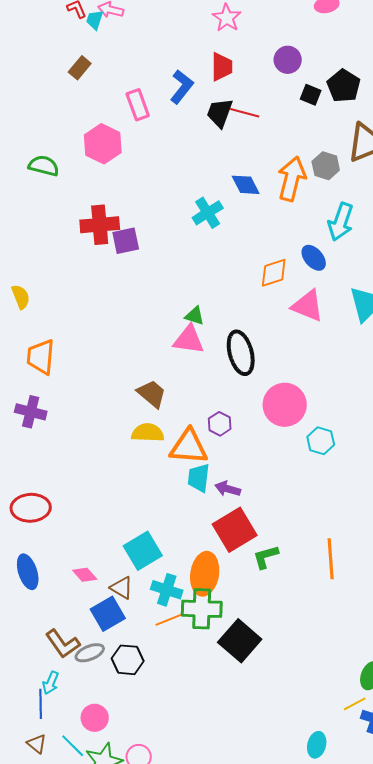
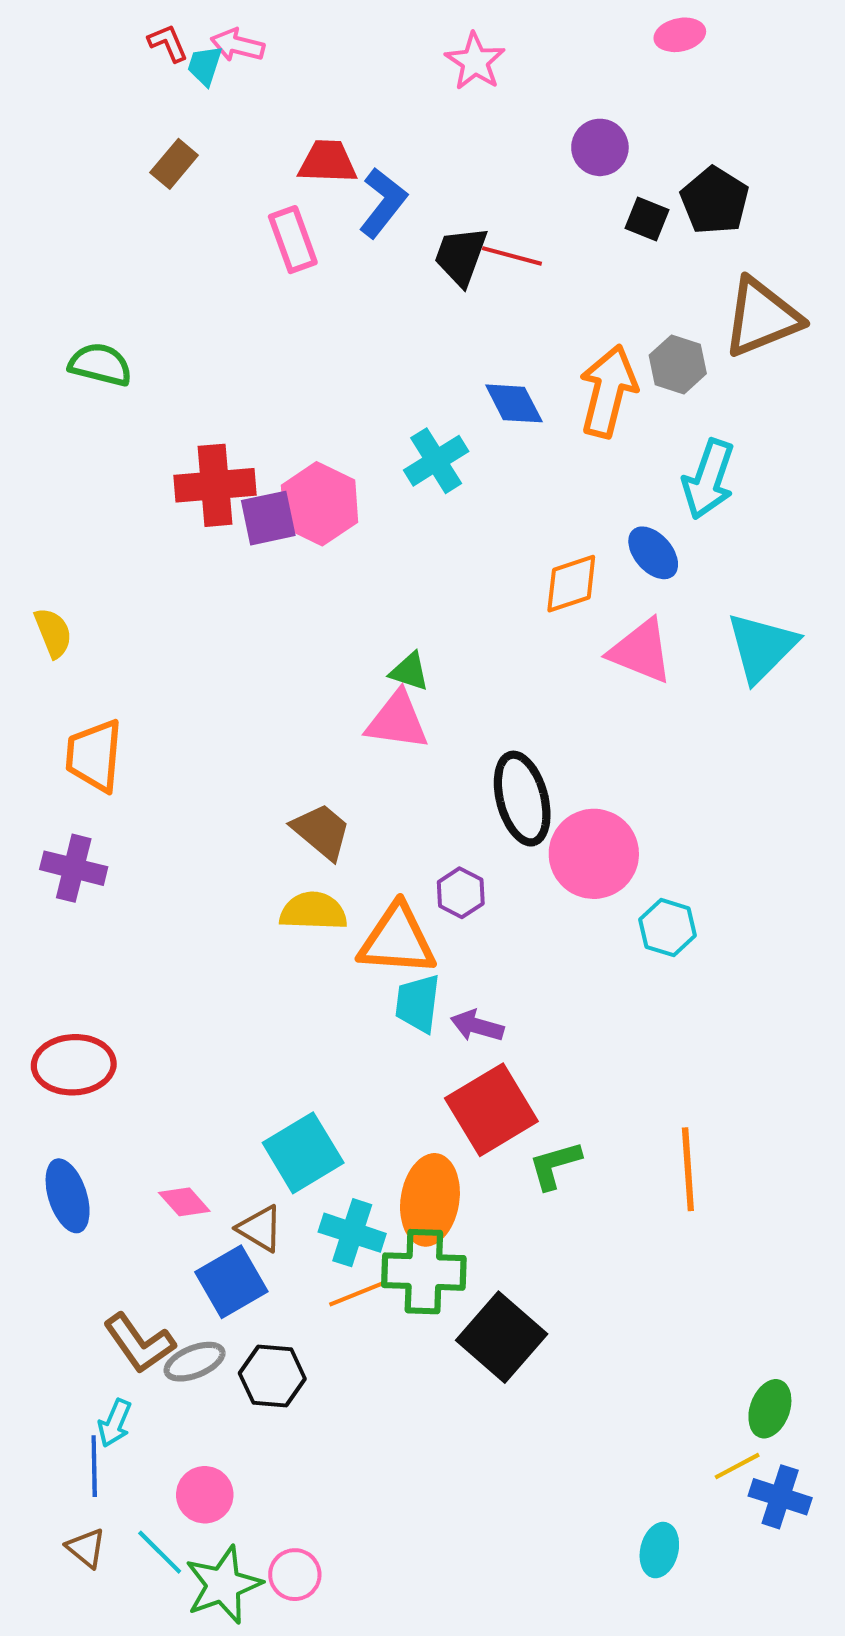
red trapezoid: (222, 67) -> (328, 162), moved, turned -88
pink hexagon: (103, 144) -> (319, 504), moved
black ellipse: (241, 353) -> (522, 799), moved

